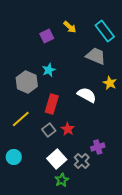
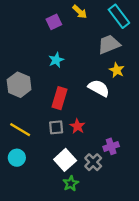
gray trapezoid: (96, 56) -> (109, 44), turned -45
gray hexagon: (27, 82) -> (19, 85), moved
yellow star: (110, 83) -> (117, 70), moved
yellow line: (21, 119) -> (20, 130), moved, turned 72
gray square: (49, 130) -> (56, 127), turned 32

